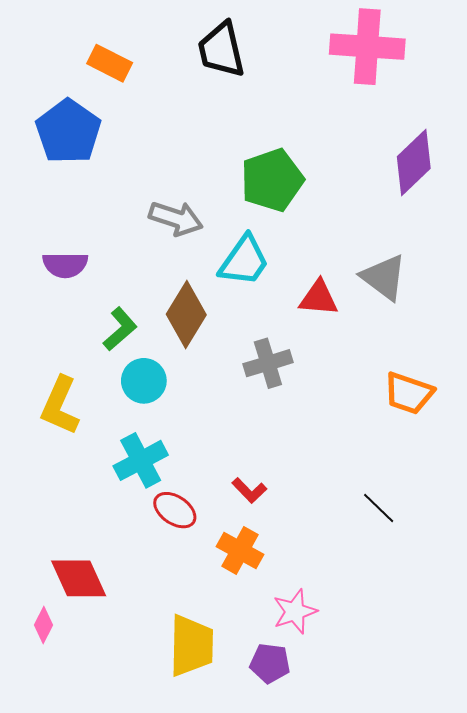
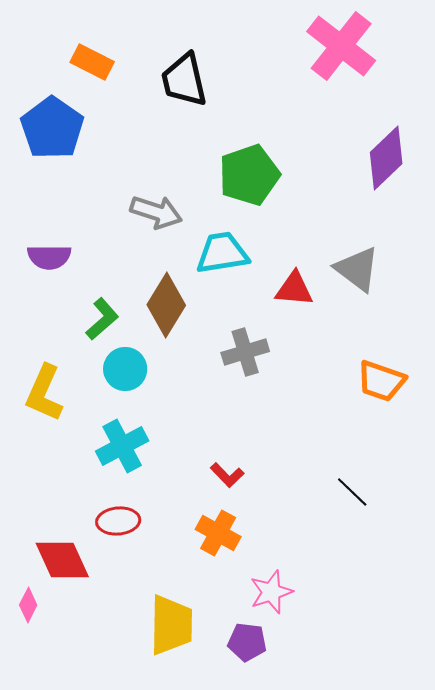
pink cross: (367, 47) -> (341, 46), turned 34
black trapezoid: (221, 50) -> (184, 80), moved
cyan trapezoid: (244, 261) -> (222, 253), turned -134
red ellipse: (175, 510) -> (118, 521), moved, turned -39

